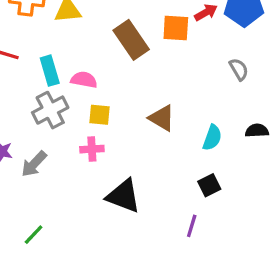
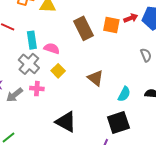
gray cross: (50, 110) -> (29, 64), turned -30
yellow square: (99, 115) -> (58, 71), turned 32
pink cross: (92, 149) -> (37, 89), moved
black square: (209, 185) -> (118, 122), size x1.6

